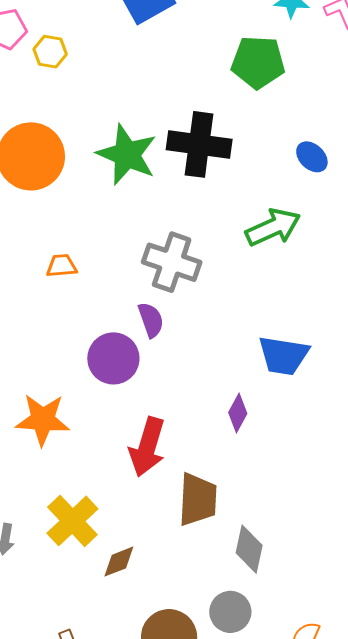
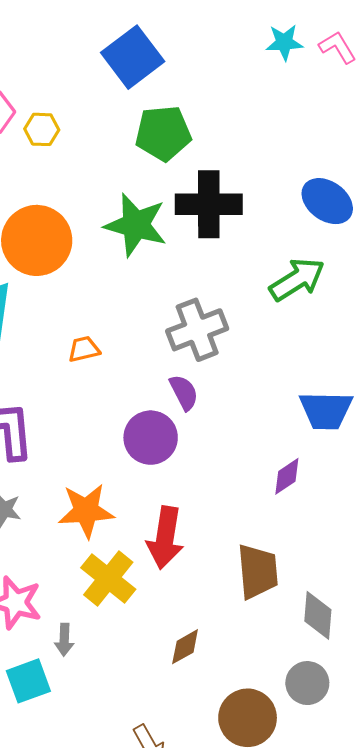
green pentagon: (258, 62) -> (163, 133), moved
blue ellipse: (312, 157) -> (327, 201), size x1.5
gray cross: (172, 262) -> (197, 330), turned -32
purple diamond: (238, 413) -> (287, 476), turned 36
red arrow: (147, 447) -> (165, 538), moved
yellow cross: (72, 521) -> (108, 578), moved

